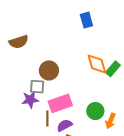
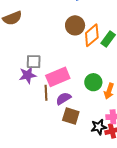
orange diamond: (97, 64) -> (92, 35), turned 70
brown circle: (49, 70) -> (75, 25), moved

